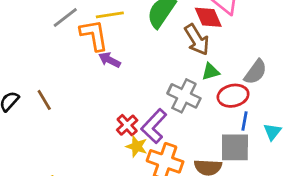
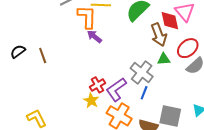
red ellipse: (233, 96) -> (188, 48), moved, turned -40
blue line: (244, 121) -> (144, 93), moved
yellow star: (137, 146) -> (91, 101), moved

